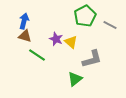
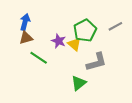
green pentagon: (85, 16) -> (85, 30), moved
gray line: (110, 25) -> (115, 26), turned -56
brown triangle: (25, 36) -> (26, 38), turned -32

